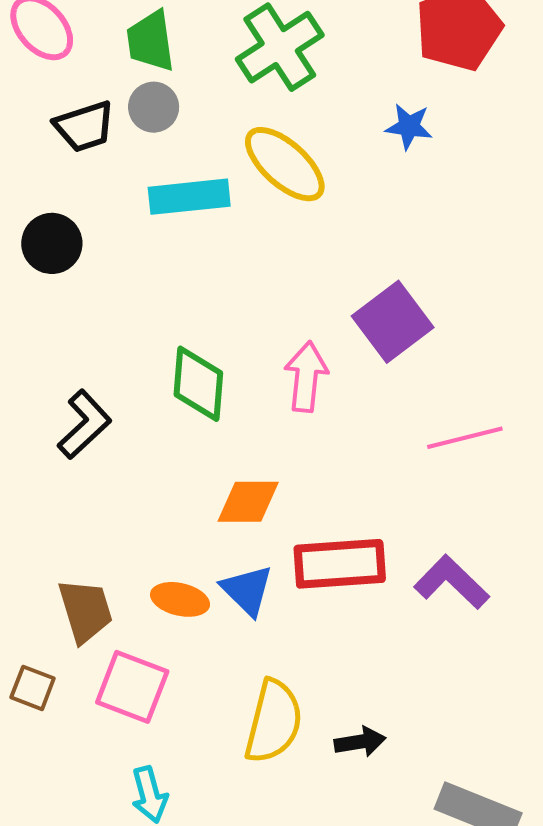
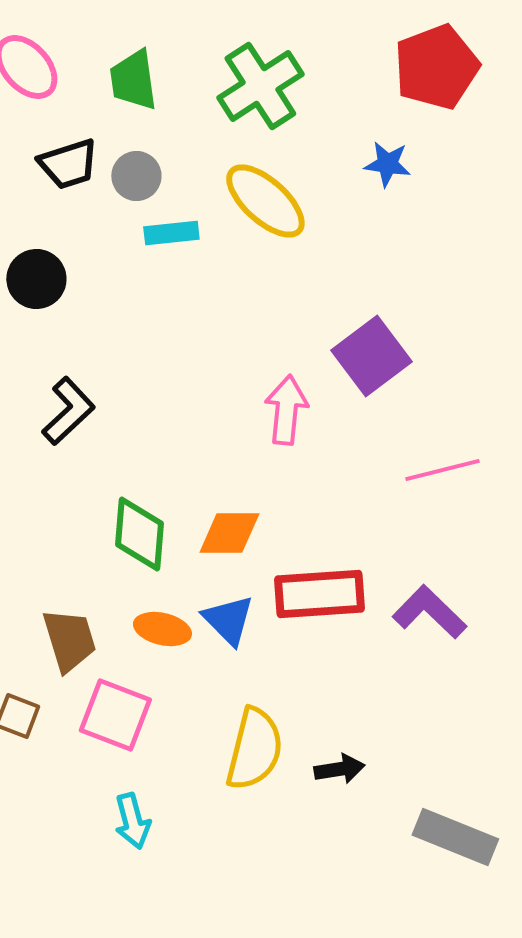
gray circle: (154, 107) -> (136, 176), moved
cyan rectangle: (189, 197) -> (171, 233), size x0.7
green diamond: (198, 384) -> (139, 534), moved
black L-shape: (84, 424) -> (68, 411), moved

